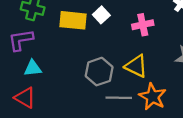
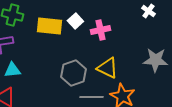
pink cross: (143, 25) -> (100, 30), moved

